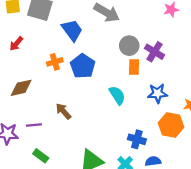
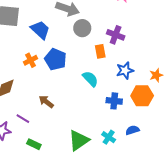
gray circle: (129, 46) -> (82, 28), moved
purple line: (34, 125) -> (23, 119), turned 48
blue cross: (137, 139) -> (114, 101), moved

